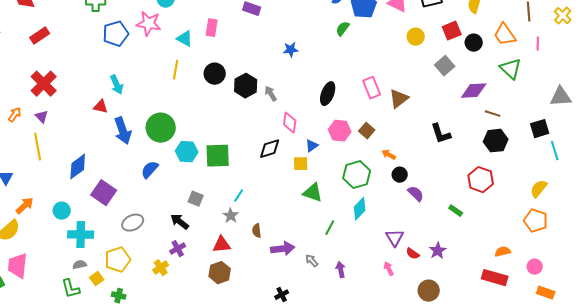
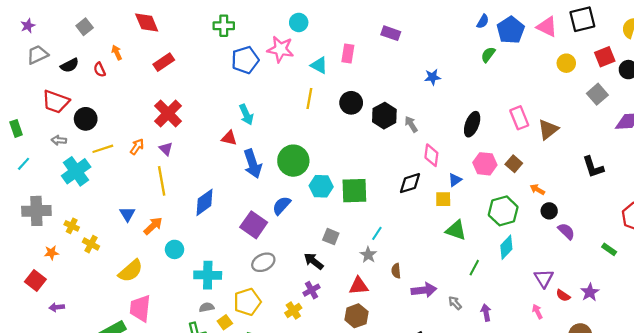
purple square: (104, 193) -> (254, 225), moved
orange arrow: (25, 206) -> (153, 226), moved
cyan circle: (62, 211) -> (174, 249), moved

